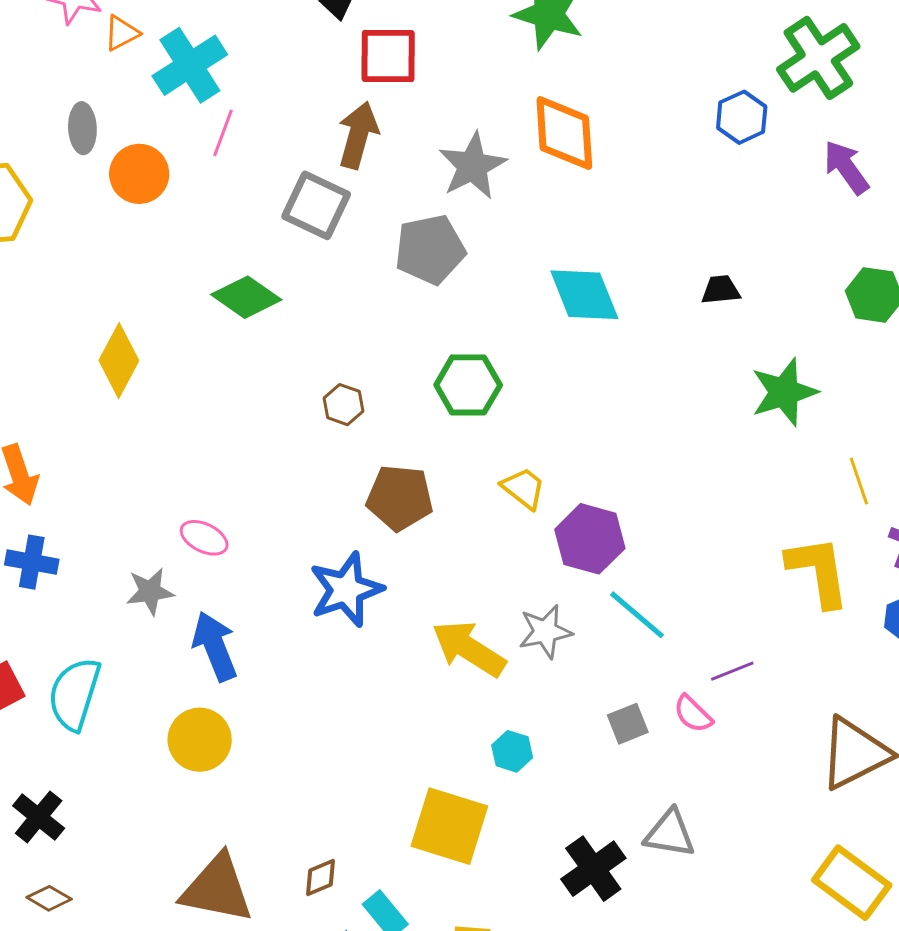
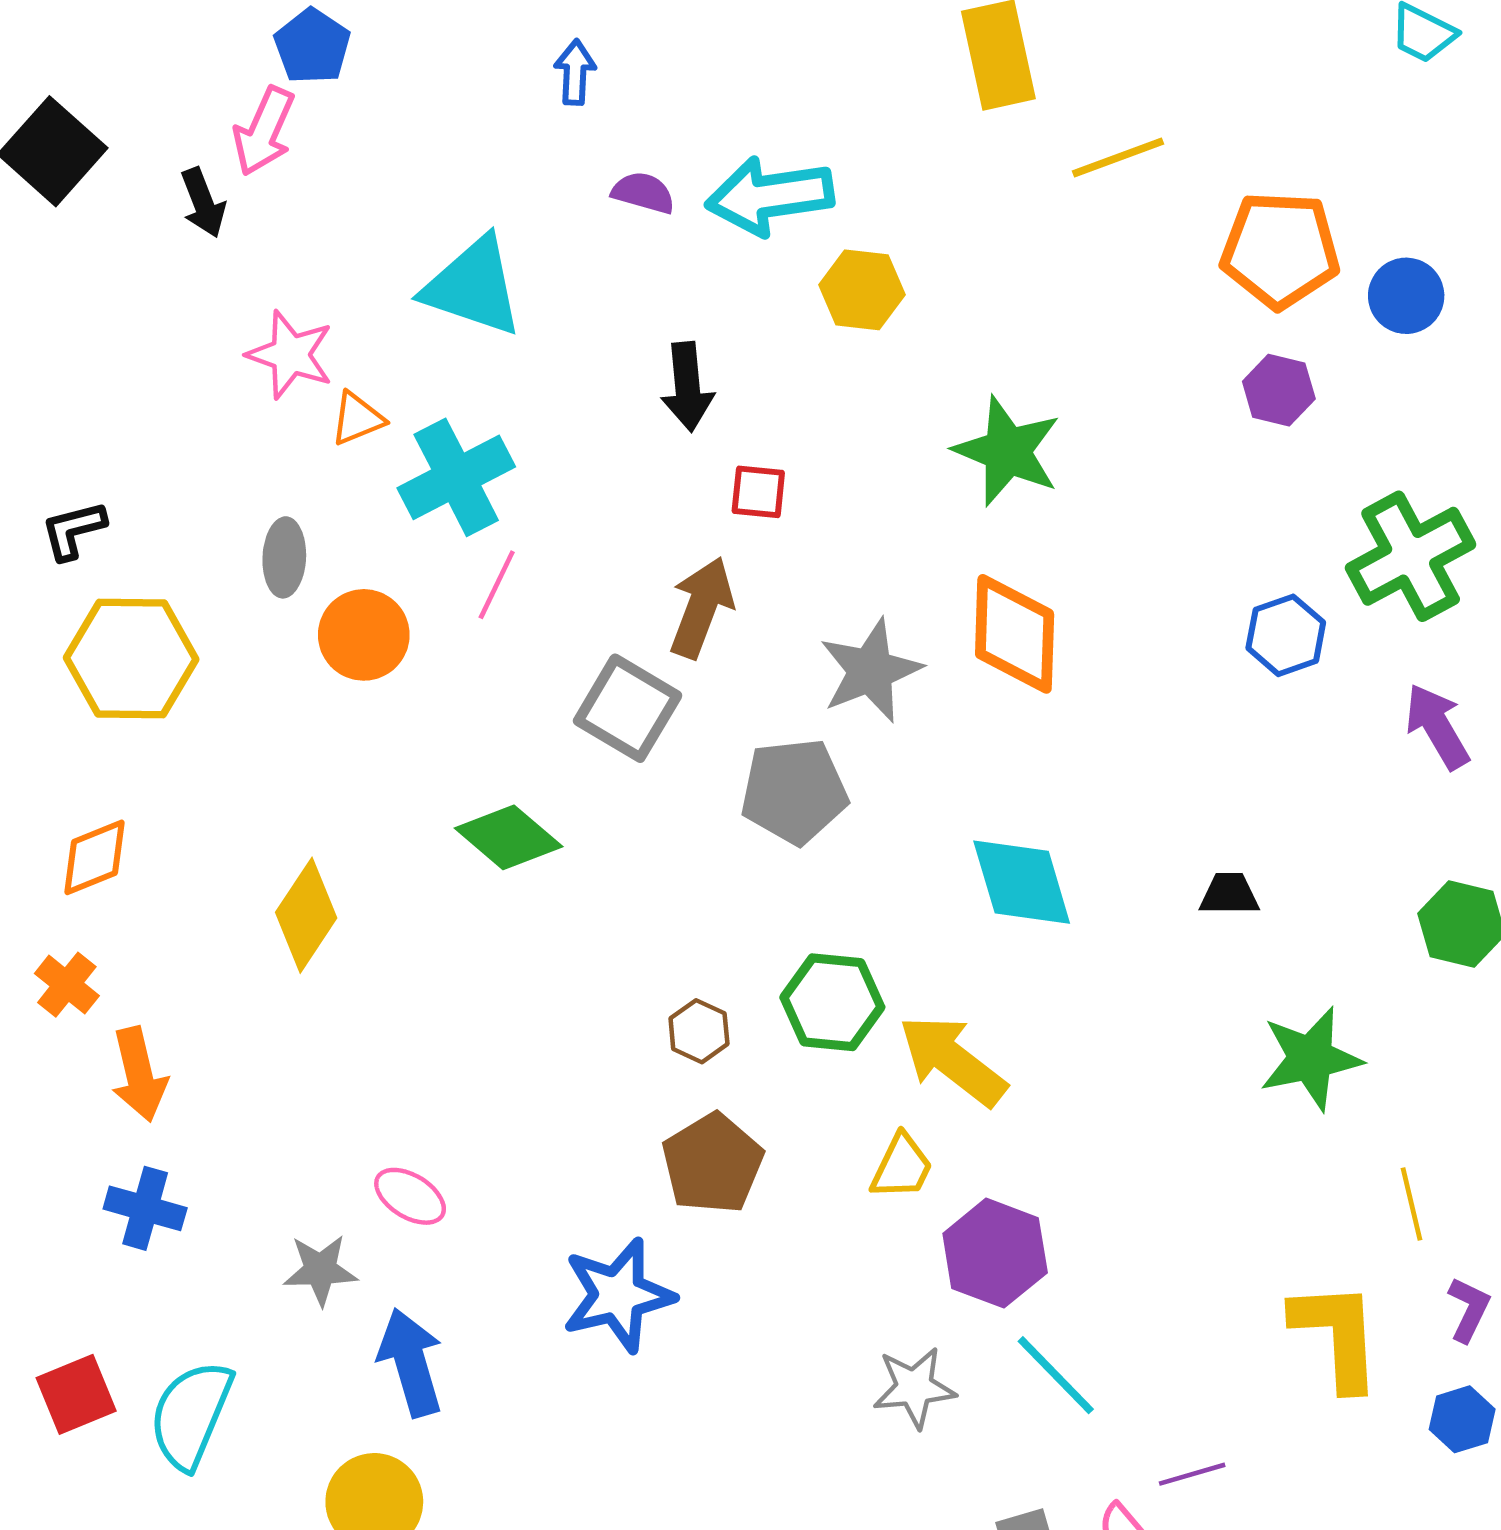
red square: (388, 56) -> (758, 492), size x0.6
brown hexagon: (343, 405) -> (699, 1031), moved
yellow trapezoid: (523, 488) -> (902, 1167), turned 72
brown pentagon: (400, 498) -> (713, 1163), turned 30
yellow arrow: (469, 649) -> (953, 1060), moved

